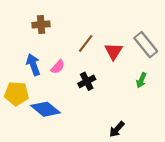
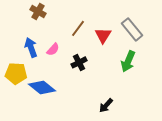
brown cross: (41, 25) -> (38, 11), turned 35
green arrow: (141, 80) -> (128, 61), size x1.5

